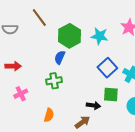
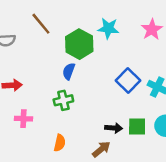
cyan star: (100, 36) -> (108, 28), moved
pink cross: (21, 94) -> (23, 119), turned 32
green square: (111, 94) -> (137, 127), moved

